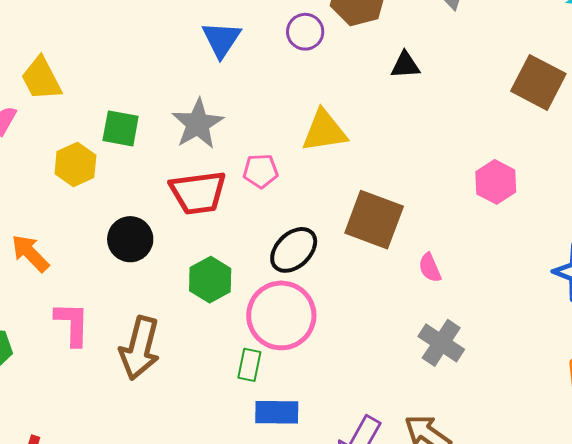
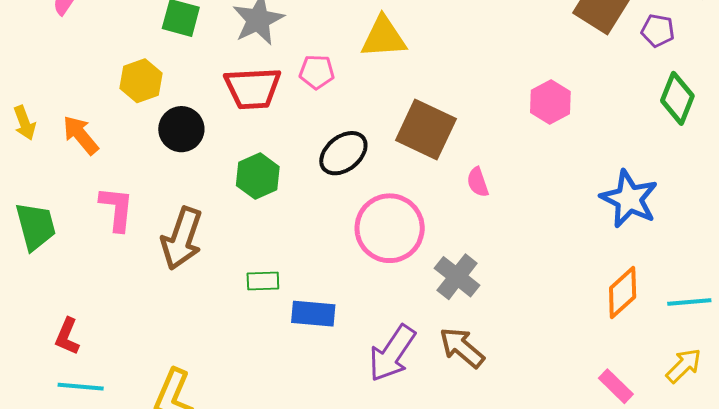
yellow hexagon: (75, 165) -> (141, 81), moved
pink circle: (281, 315) -> (390, 228), moved
gray cross: (441, 343) -> (457, 277), moved
green rectangle: (249, 365) -> (263, 281), moved, turned 72

